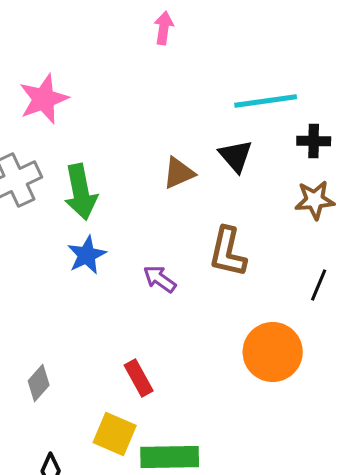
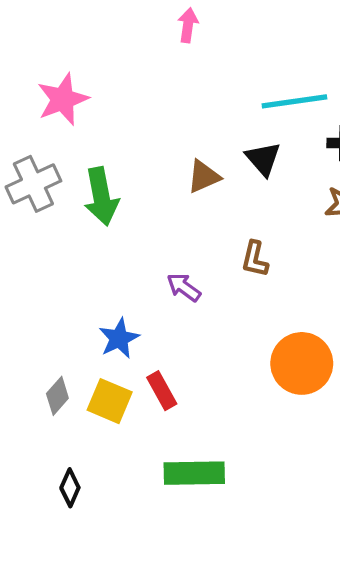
brown L-shape: (228, 252) -> (255, 259), size x0.7
blue star: (87, 255) -> (119, 338), moved
yellow square: (115, 434) -> (110, 401), moved

